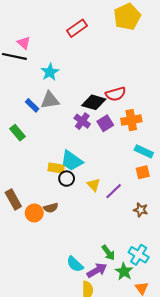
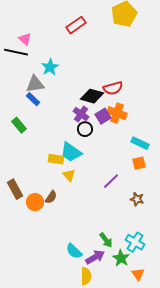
gray triangle: (50, 100) -> (35, 84), moved
orange cross: (131, 120) -> (117, 113), moved, turned 30
black circle: (67, 179) -> (85, 129), moved
yellow triangle: (94, 185) -> (69, 175), moved
brown semicircle: (51, 208) -> (51, 197), turned -40

